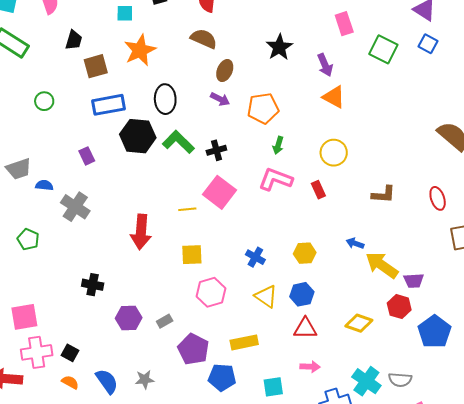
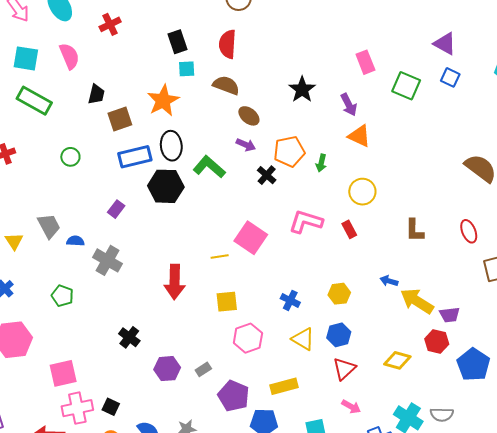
cyan square: (125, 13) -> (187, 69), moved
brown ellipse: (225, 71) -> (249, 116), turned -70
black ellipse: (165, 99) -> (171, 146), moved
green L-shape: (178, 142) -> (209, 167), moved
green arrow: (278, 145) -> (321, 163), moved
black cross: (216, 150) -> (267, 175), moved, turned -30
purple rectangle: (87, 156) -> (116, 209), turned 66
gray trapezoid: (19, 169) -> (49, 226), turned -96
brown L-shape: (383, 194) -> (415, 230), turned 90
black cross: (93, 285) -> (129, 337), turned 30
red triangle: (305, 328) -> (344, 369), turned -40
pink arrow: (310, 367) -> (351, 407), turned 30

